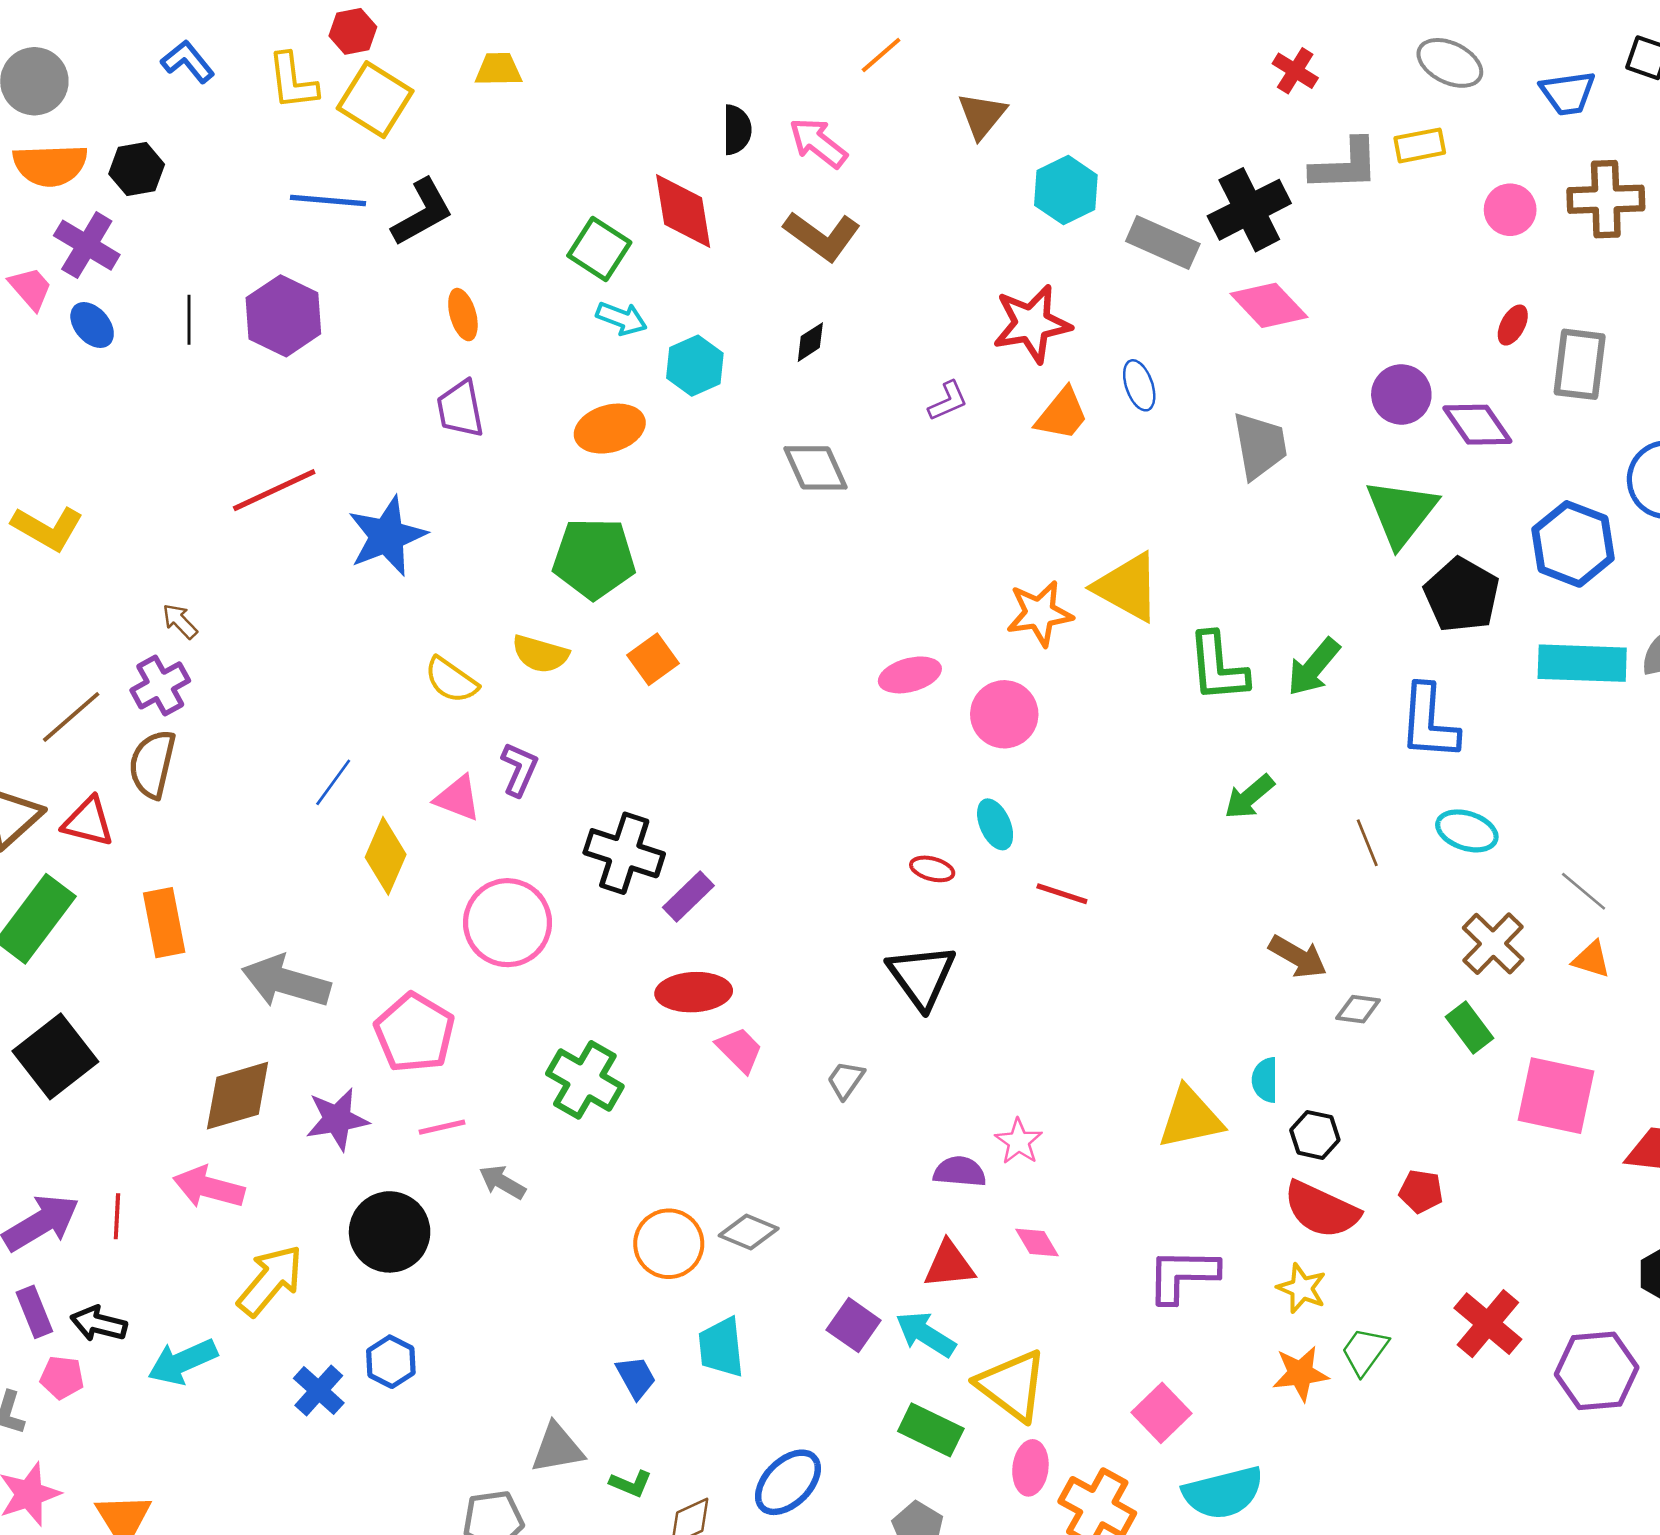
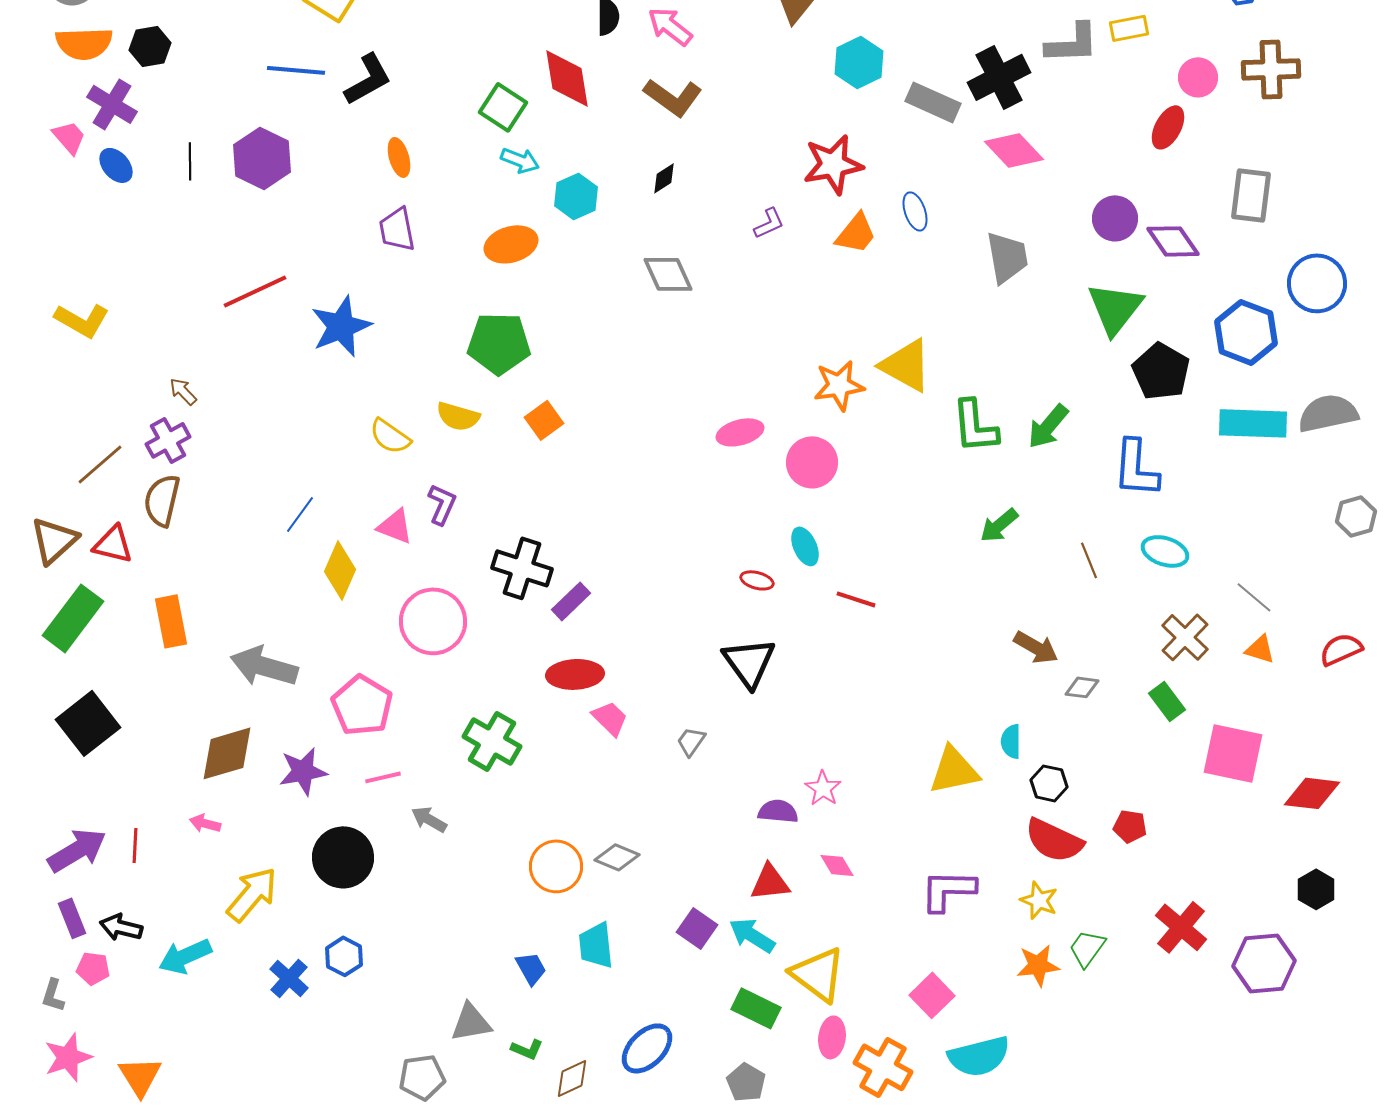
red ellipse: (1513, 325) -> (1168, 127), moved, size x1.4
pink arrow: (209, 1187) -> (205, 823), size x0.6

